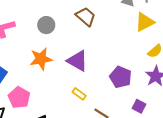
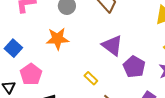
purple triangle: (77, 61) -> (112, 45), moved

